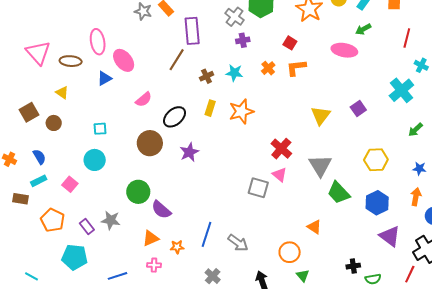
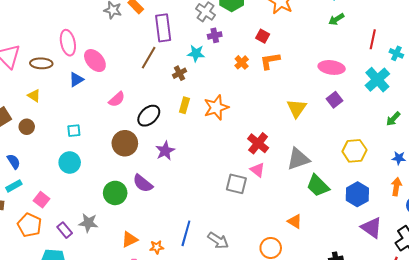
red line: (407, 38) -> (373, 39), moved
pink ellipse: (344, 50) -> (332, 67), moved
cyan star: (234, 73) -> (196, 53), moved
gray triangle: (320, 166) -> (298, 159), turned 45
pink square: (70, 184) -> (41, 200), moved
purple semicircle: (161, 210) -> (143, 183), moved

